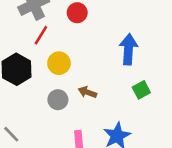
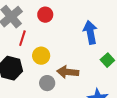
brown arrow: (87, 92) -> (68, 72), size x1.5

